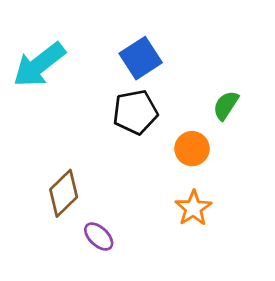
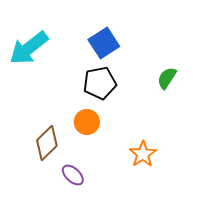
orange circle: (192, 149) -> (87, 122), moved

